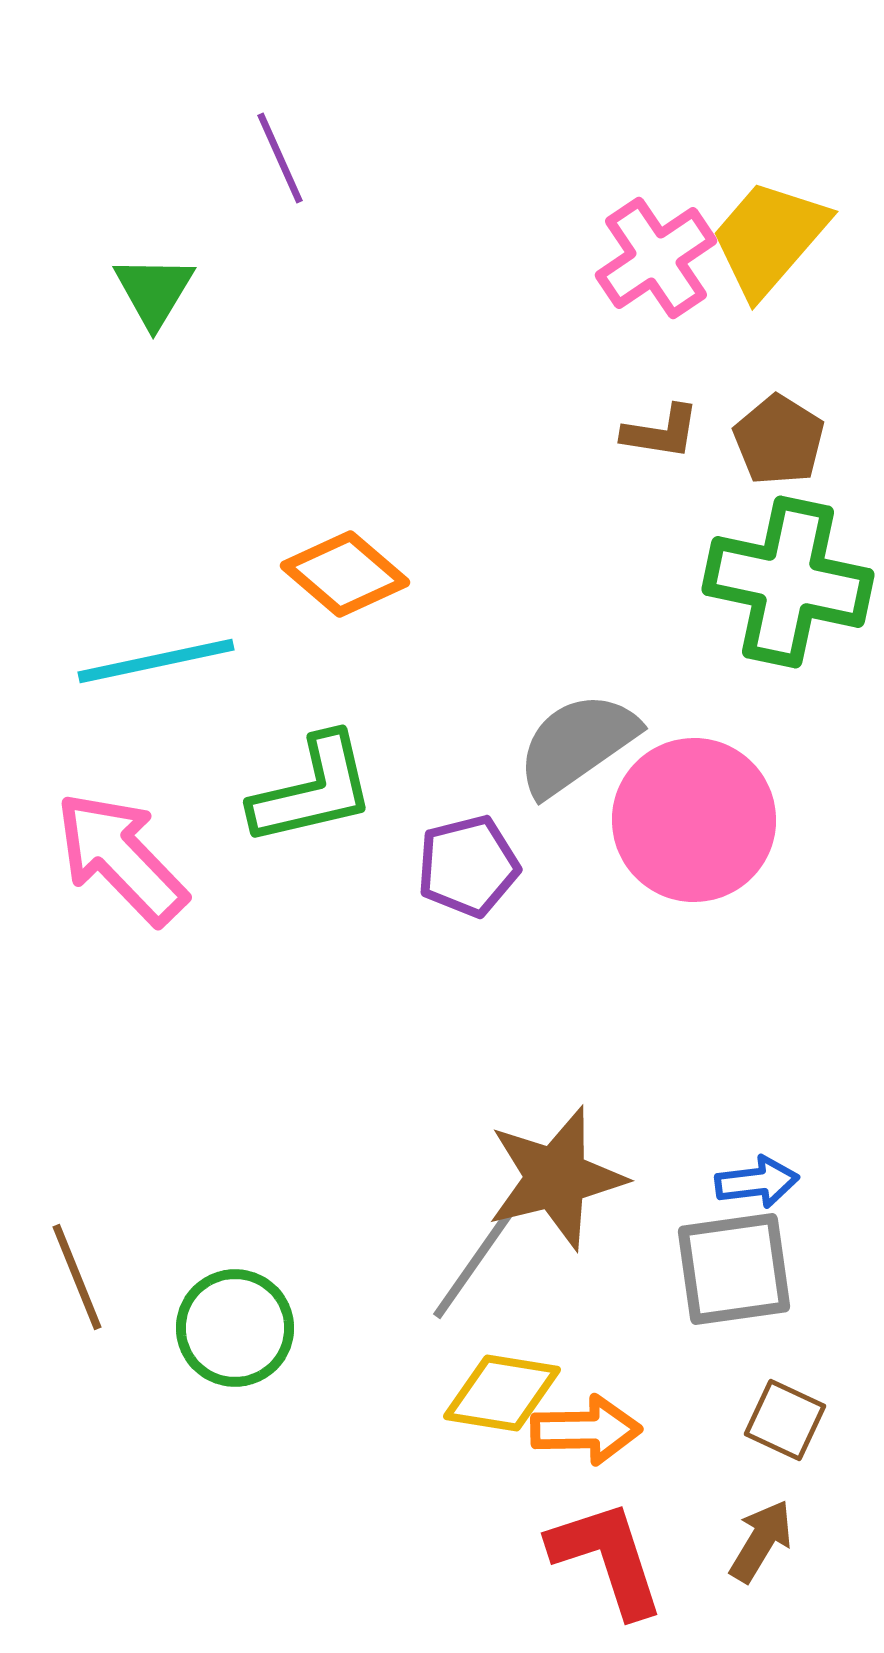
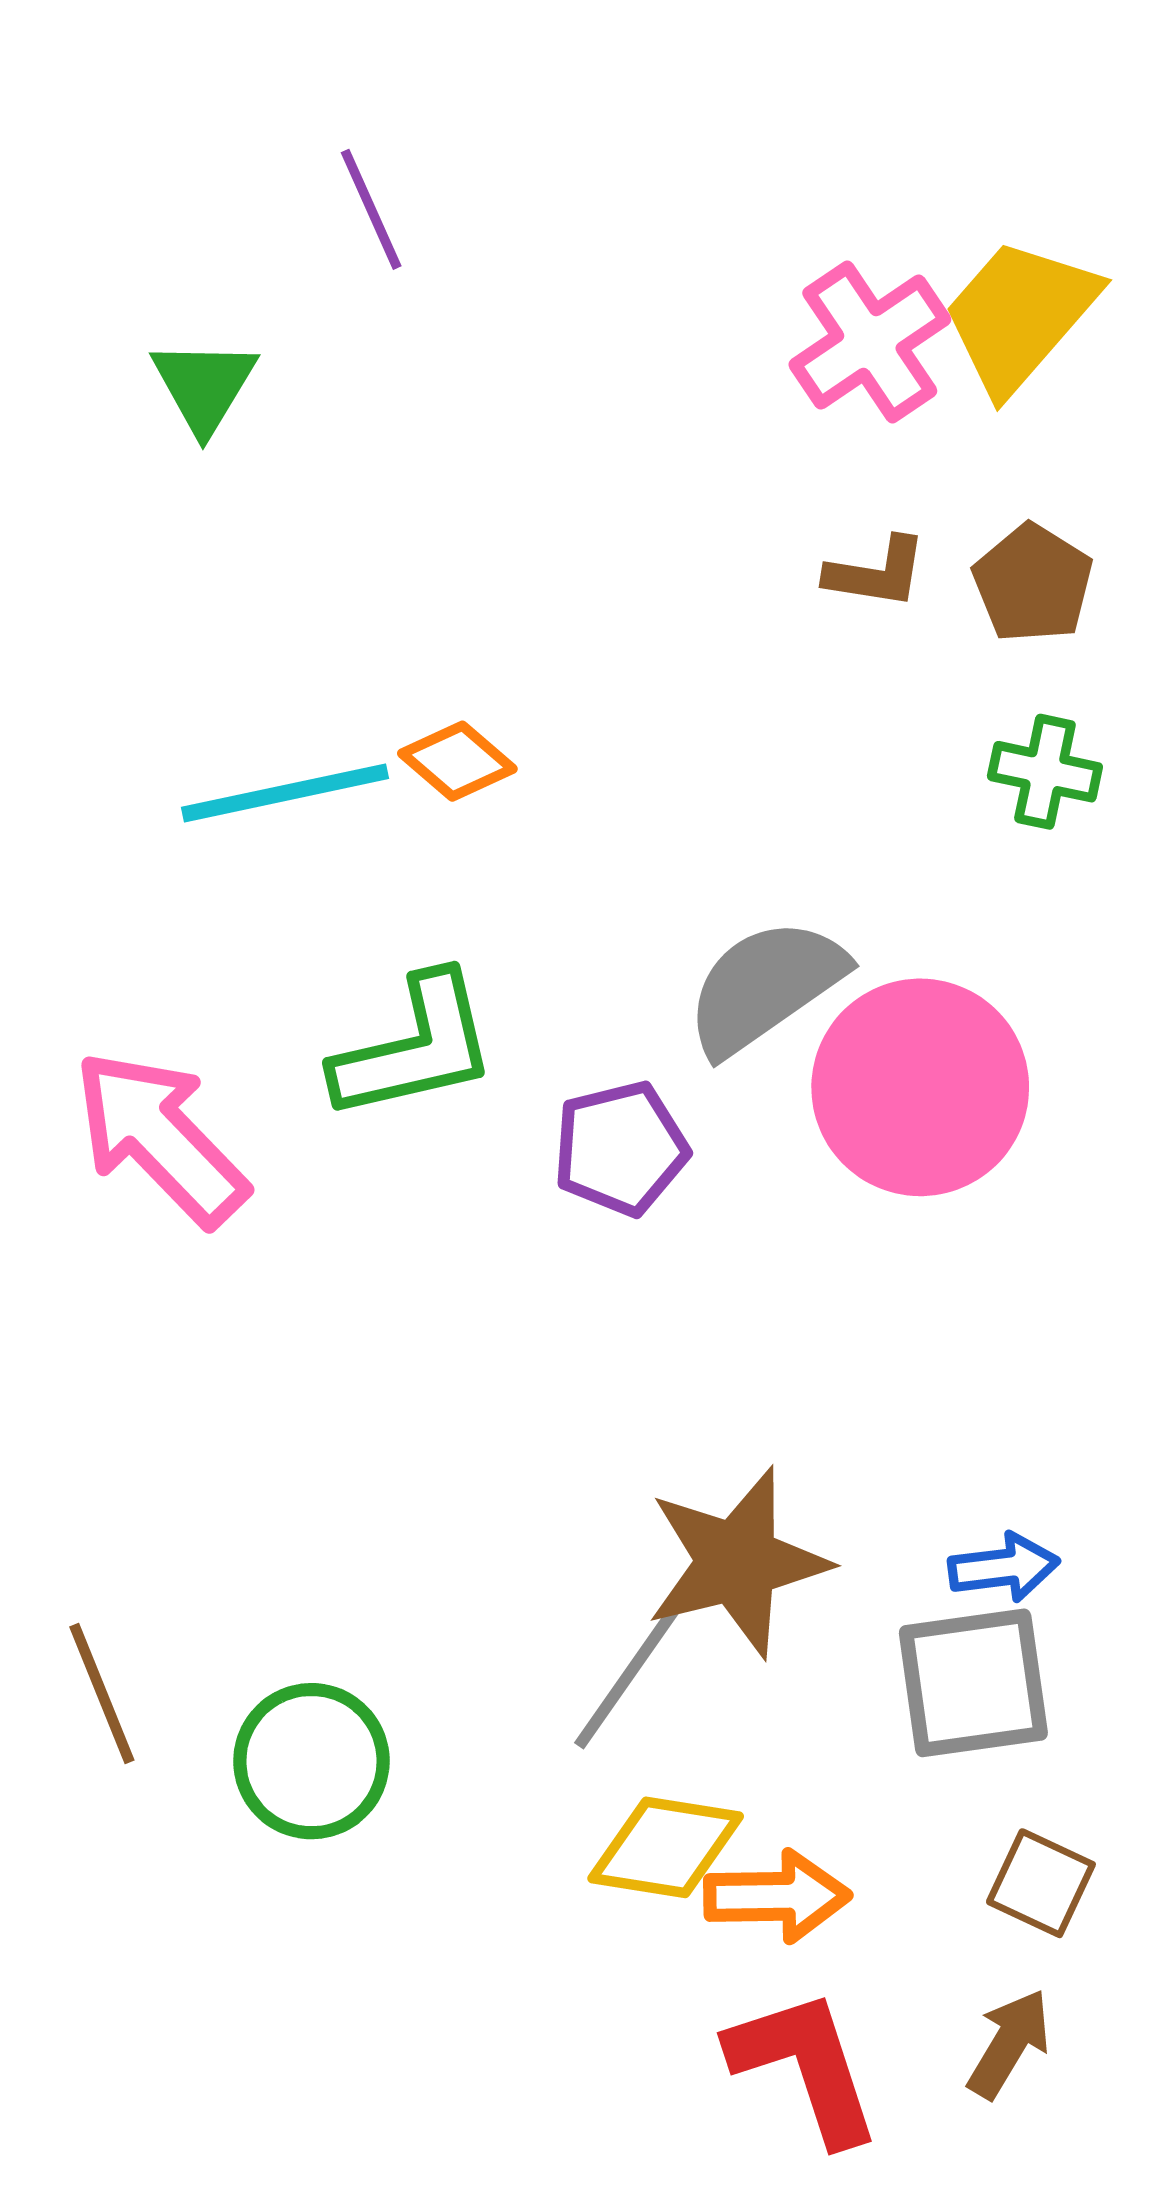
orange diamond: (345, 574) -> (457, 761), size x0.7
green cross: (788, 582) -> (1045, 772), size x0.5
cyan line: (156, 661) -> (285, 793), moved

